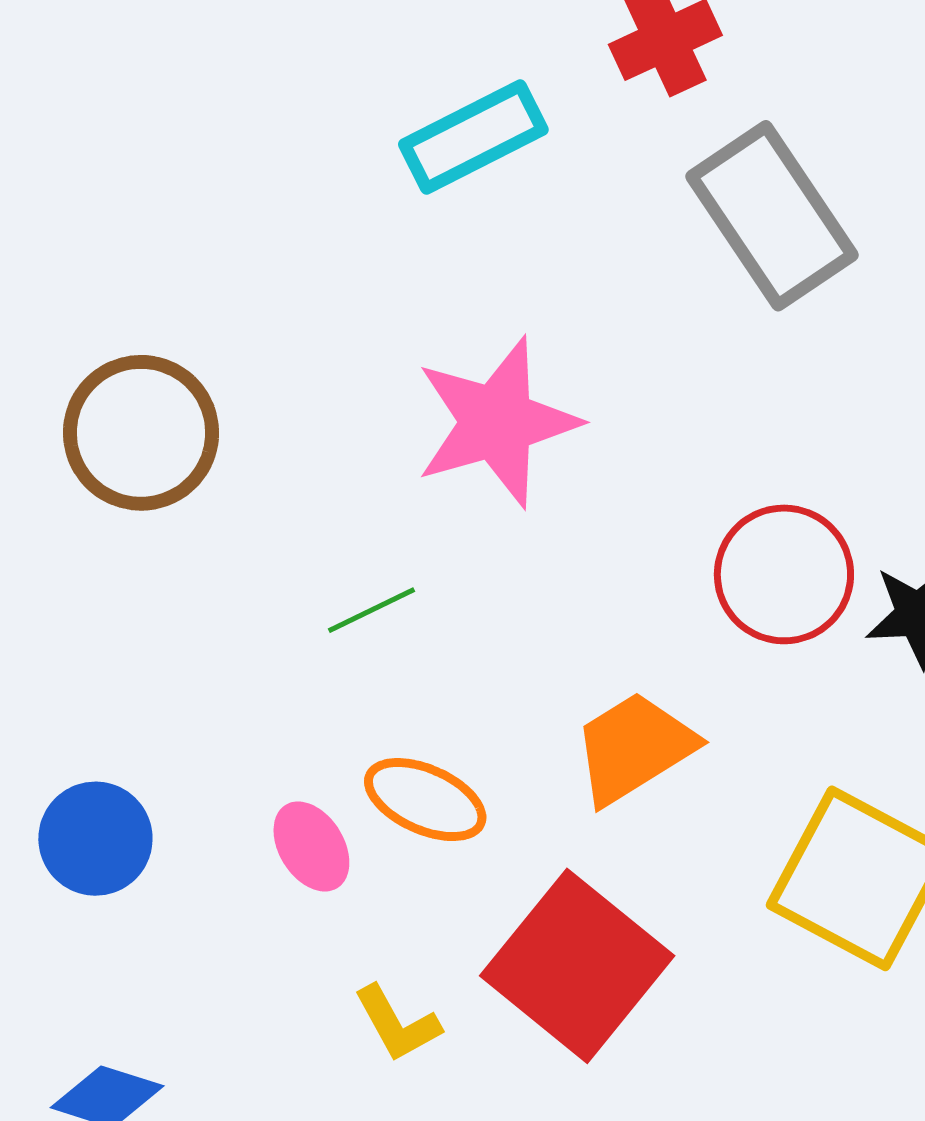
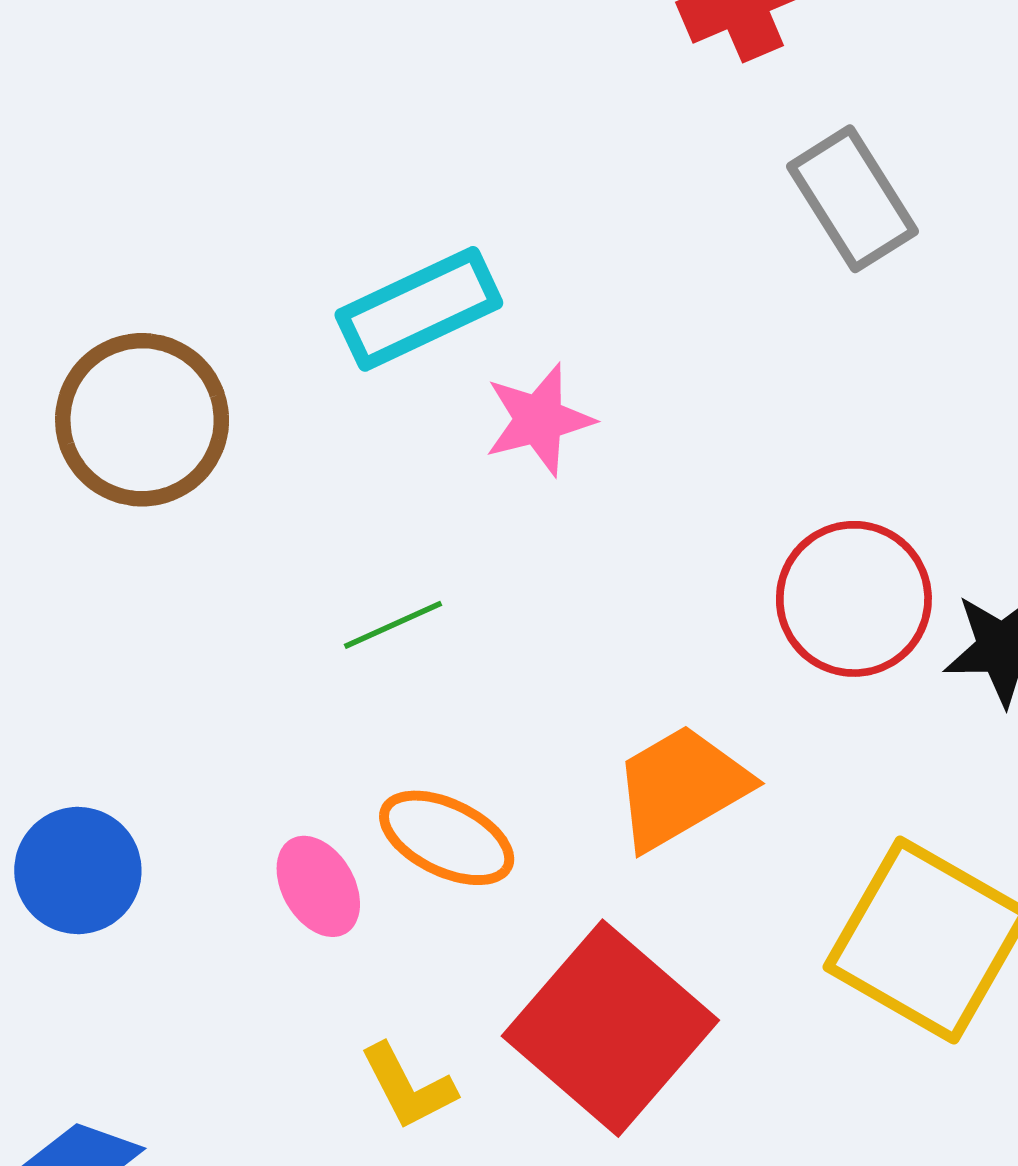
cyan rectangle: (473, 137) -> (419, 309), moved
gray rectangle: (772, 216) -> (852, 199), size x0.7
pink star: (497, 422) -> (539, 420), size x0.6

